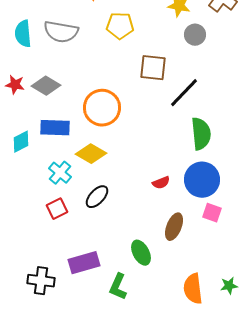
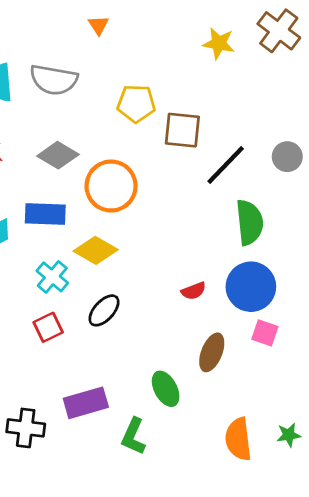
yellow pentagon: (120, 26) -> (136, 103), moved
gray circle: (195, 35) -> (287, 157), moved
gray diamond: (46, 86) -> (58, 155), moved

